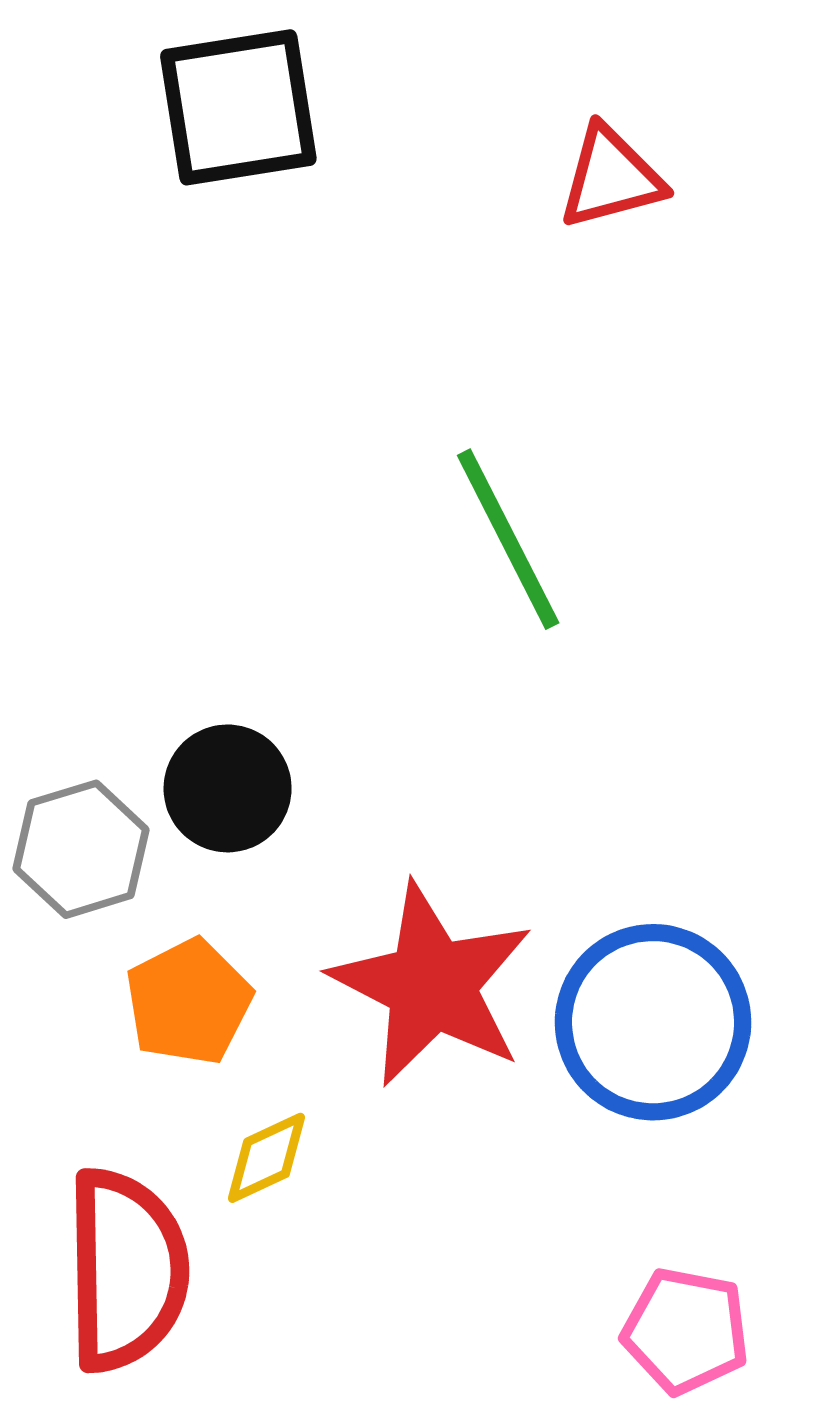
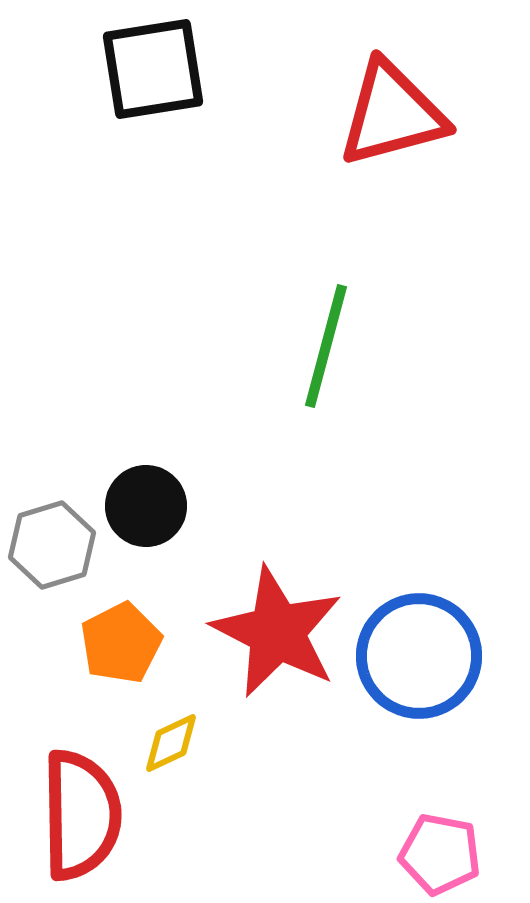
red triangle: (611, 178) -> (392, 114), size x1.6
green line: (508, 539) -> (326, 346), turned 42

